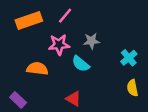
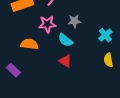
red triangle: (73, 99) -> (65, 61), moved

